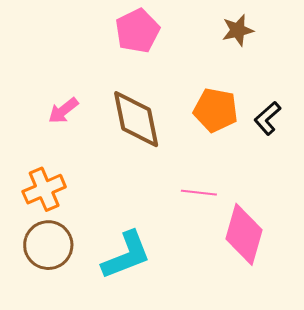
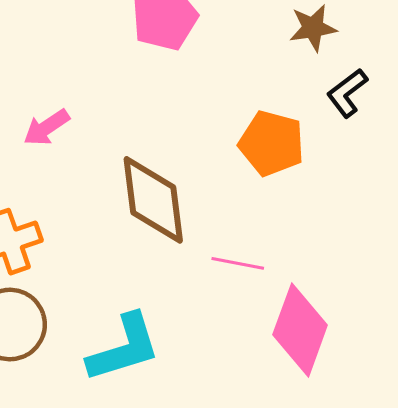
black L-shape: (267, 118) -> (347, 93), moved
brown diamond: (136, 119) -> (153, 200), moved

